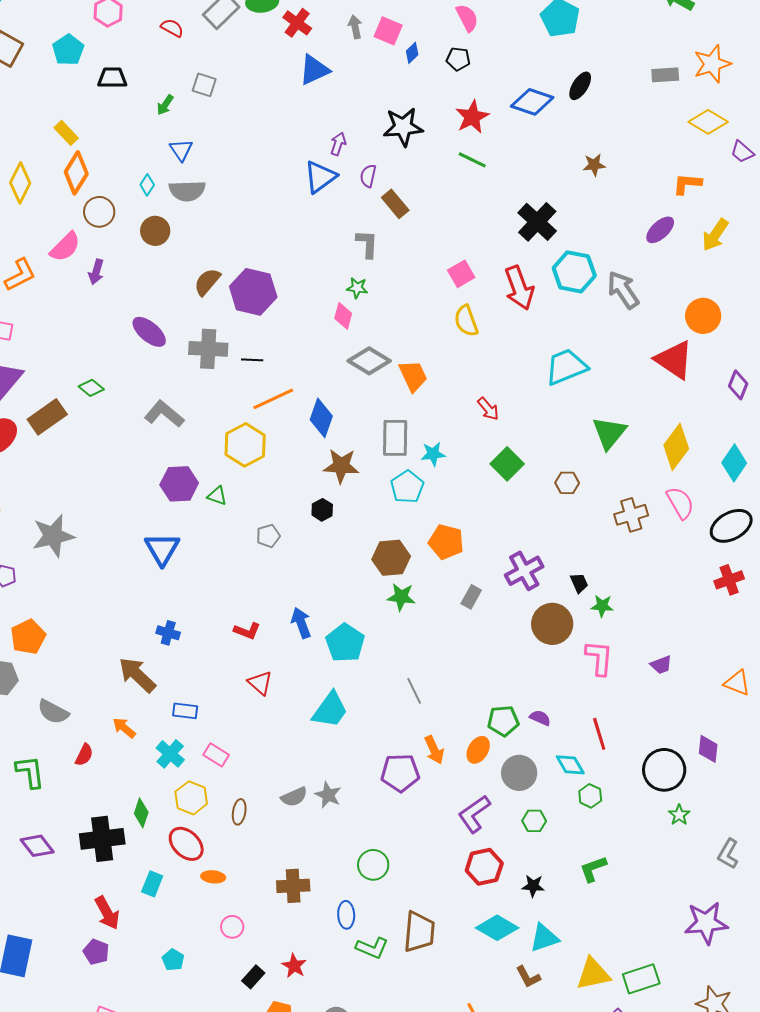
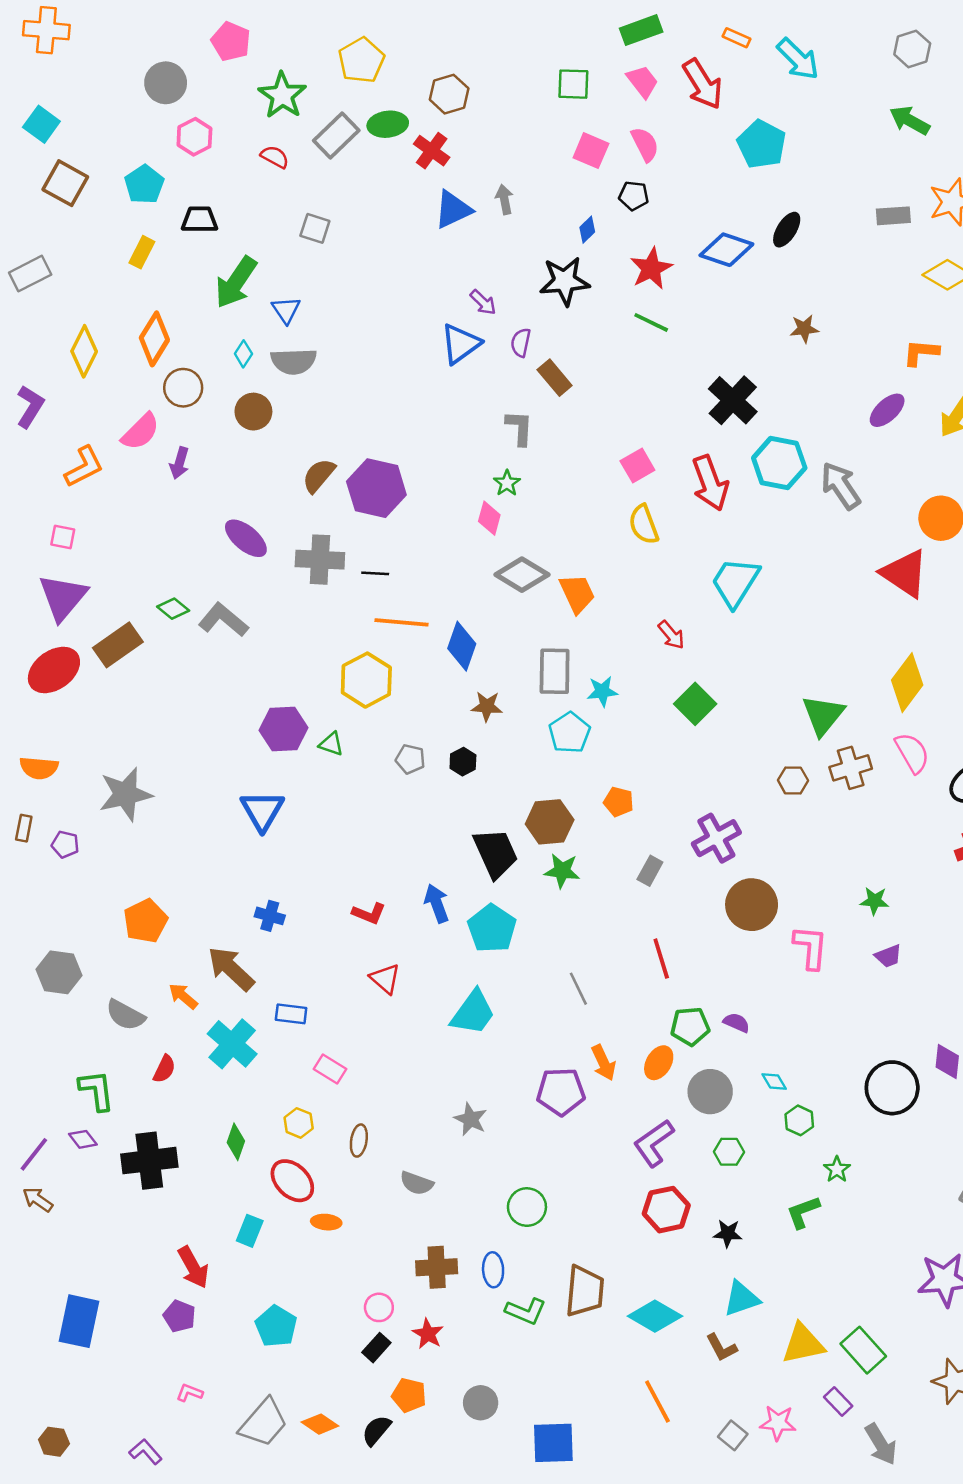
gray arrow: (355, 27) -> (504, 199), moved
pink square: (388, 31) -> (591, 151), moved
blue diamond: (412, 53) -> (587, 230), moved
green arrow: (165, 105) -> (236, 282), moved, size x2.0
yellow rectangle: (66, 133) -> (142, 252), moved, turned 70
purple arrow: (338, 144) -> (483, 302), turned 115
green star: (357, 288) -> (507, 483), turned 30
cyan trapezoid: (566, 367) -> (735, 582), moved, turned -36
orange line: (273, 399) -> (402, 622), turned 30
gray L-shape: (164, 414) -> (223, 620), moved
green triangle: (609, 433) -> (823, 715), moved
brown star: (341, 466) -> (487, 706), size x0.7
brown hexagon: (567, 483) -> (793, 780), moved
gray pentagon: (268, 536) -> (410, 759), moved, turned 30
orange pentagon: (446, 542) -> (619, 802), size x0.7
black trapezoid: (579, 583) -> (496, 853), moved, size x2.0
green star: (602, 606) -> (875, 901), moved
orange pentagon: (28, 637) -> (146, 921), moved
orange arrow: (124, 728) -> (183, 996), moved
red line: (599, 734) -> (661, 959), moved
cyan cross: (170, 754) -> (232, 1044), moved, size x1.4
cyan diamond: (570, 765) -> (774, 1082), size x0.7
gray semicircle: (294, 797) -> (417, 1183), moved, turned 44
yellow hexagon: (191, 798) -> (299, 1123), size x0.7
green star: (679, 815) -> (837, 1169), moved
black cross: (102, 839) -> (149, 1161), moved
purple diamond: (37, 846) -> (83, 1139), moved, size x0.7
brown cross: (293, 886) -> (437, 1267), moved
pink circle: (232, 927) -> (379, 1307), moved
cyan diamond: (497, 928) -> (655, 1316), moved
cyan pentagon: (173, 960) -> (276, 1326), size x1.5
green rectangle: (641, 979) -> (863, 1350), turned 66

